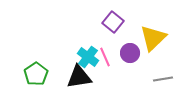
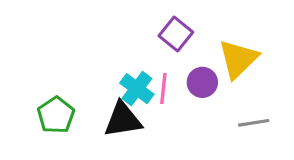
pink line: (105, 57) -> (163, 89), turned 30

